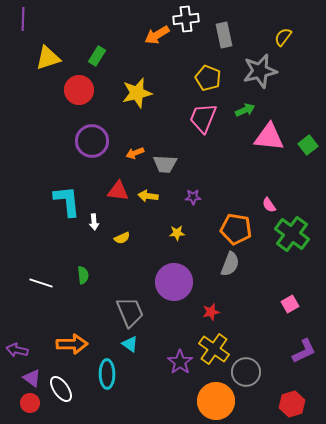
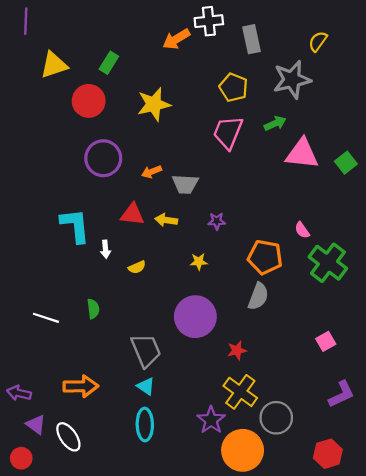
purple star: (180, 362) -> (211, 420), moved
cyan ellipse: (107, 374) -> (145, 425), moved
red circle: (30, 403) -> (21, 458), moved

